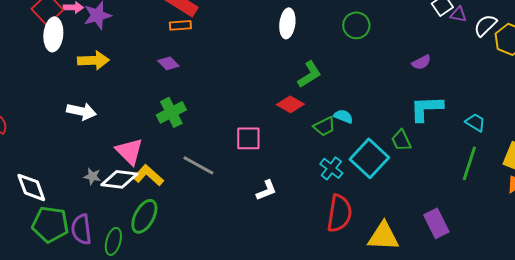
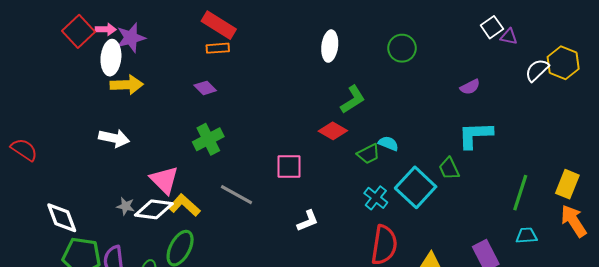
white semicircle: (485, 25) -> (537, 70), moved
white ellipse: (53, 34) -> (111, 58), moved
cyan trapezoid: (475, 122) -> (527, 236), moved, turned -35

